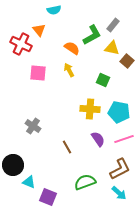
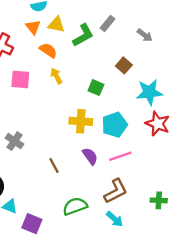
orange triangle: (39, 30) -> (33, 27), moved
orange semicircle: (72, 48) -> (48, 50), moved
yellow triangle: (112, 48) -> (56, 25), moved
cyan pentagon: (119, 112) -> (115, 125), turned -30

